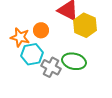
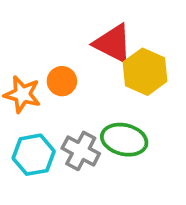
cyan hexagon: (32, 54) -> (34, 155), moved

